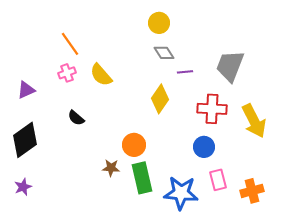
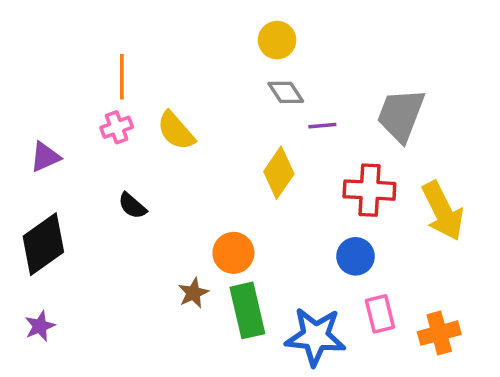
orange line: (70, 44) -> (122, 77), turned 35
brown star: (111, 168) -> (193, 293), turned -30

